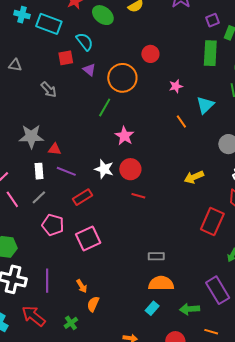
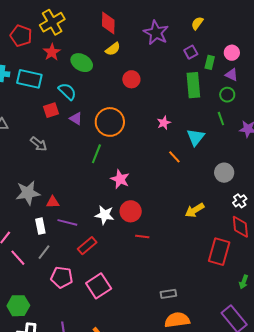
red circle: (150, 54) -> (131, 79), moved

